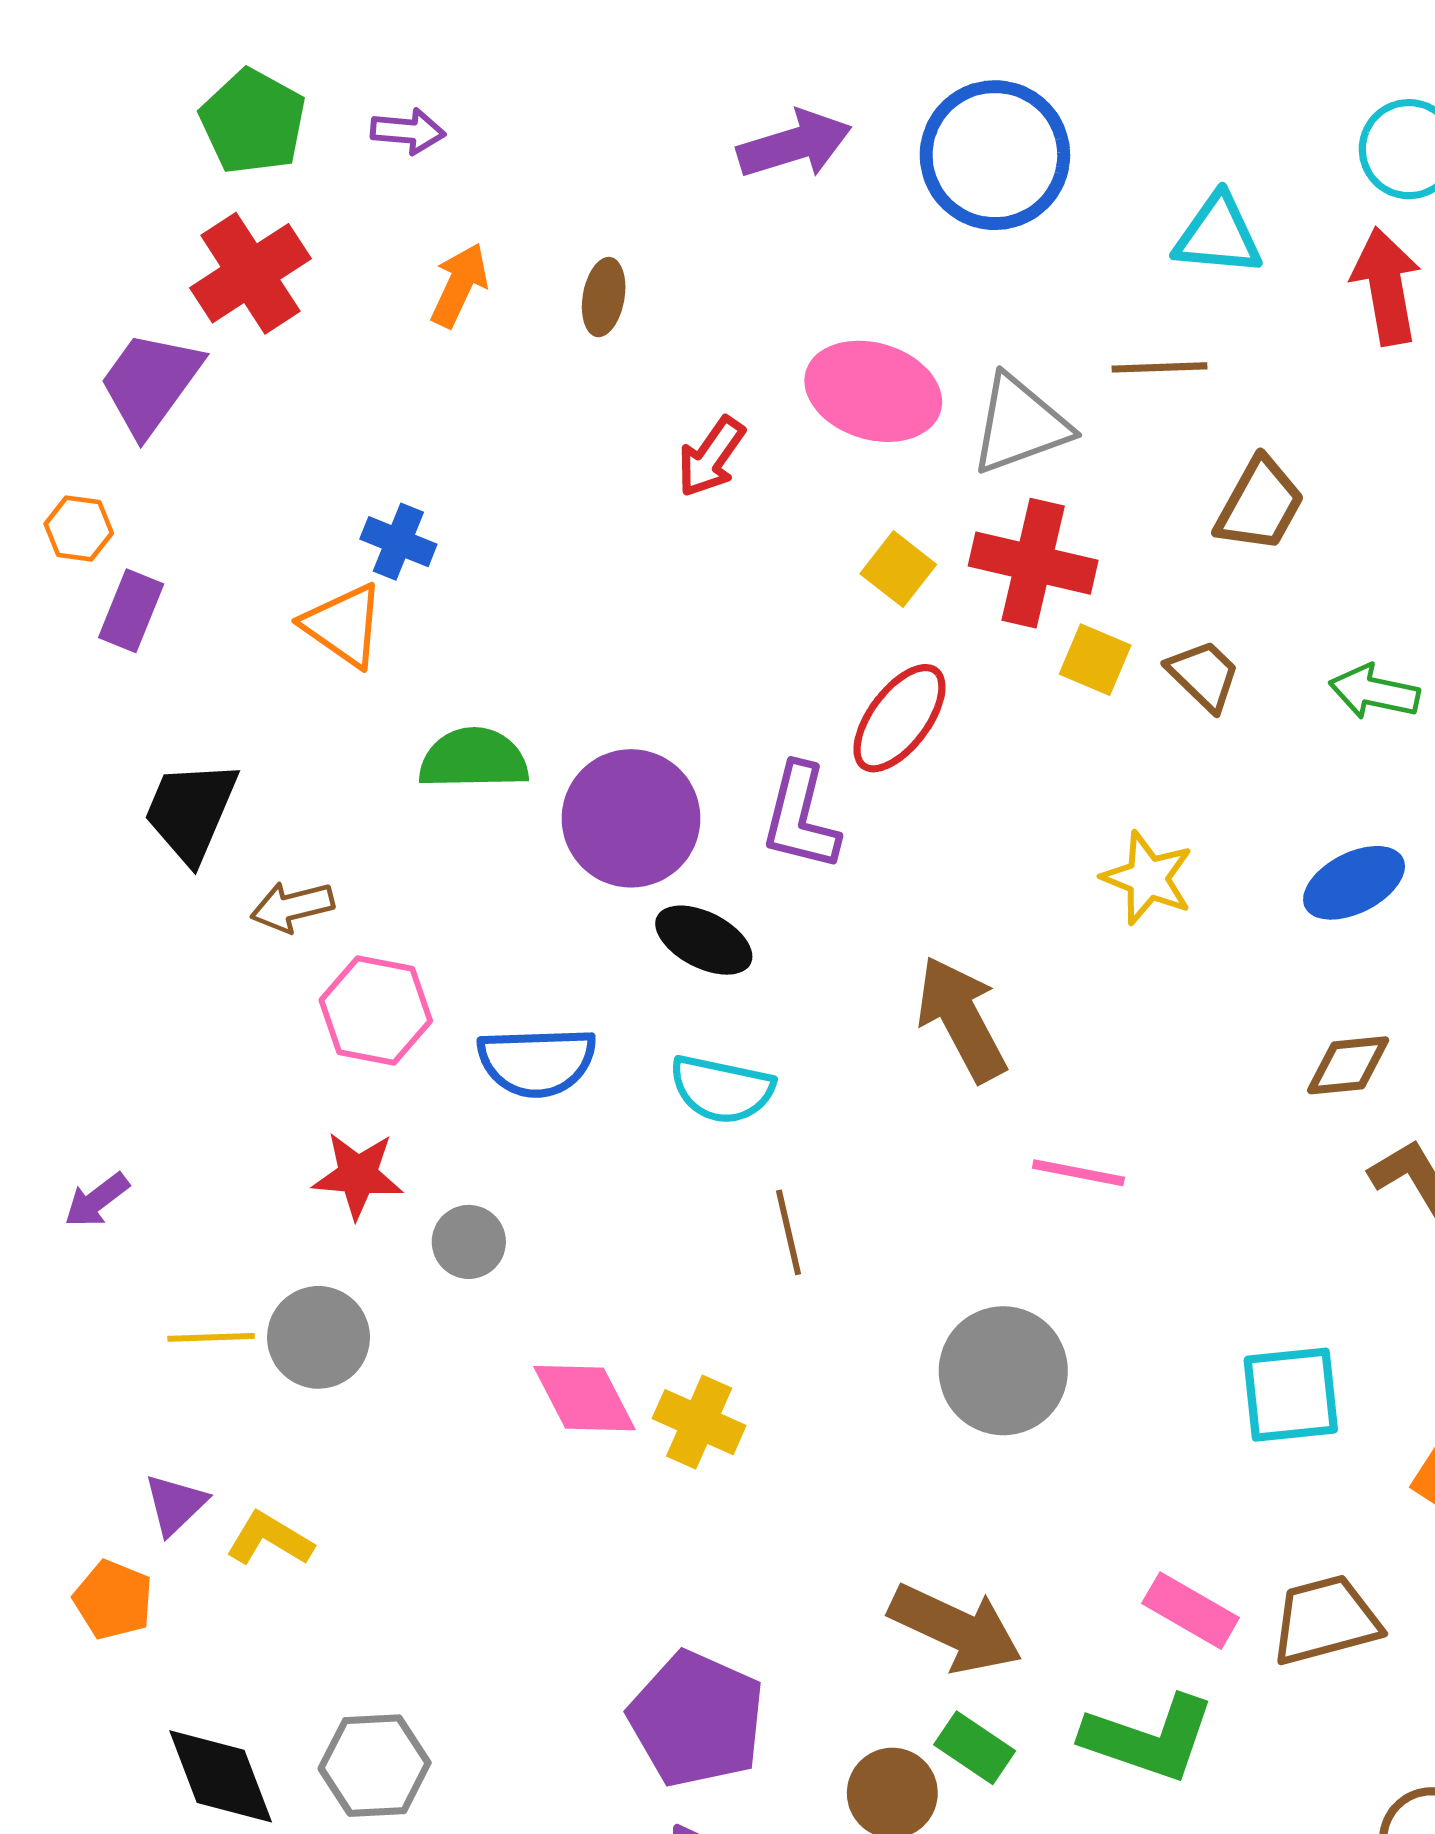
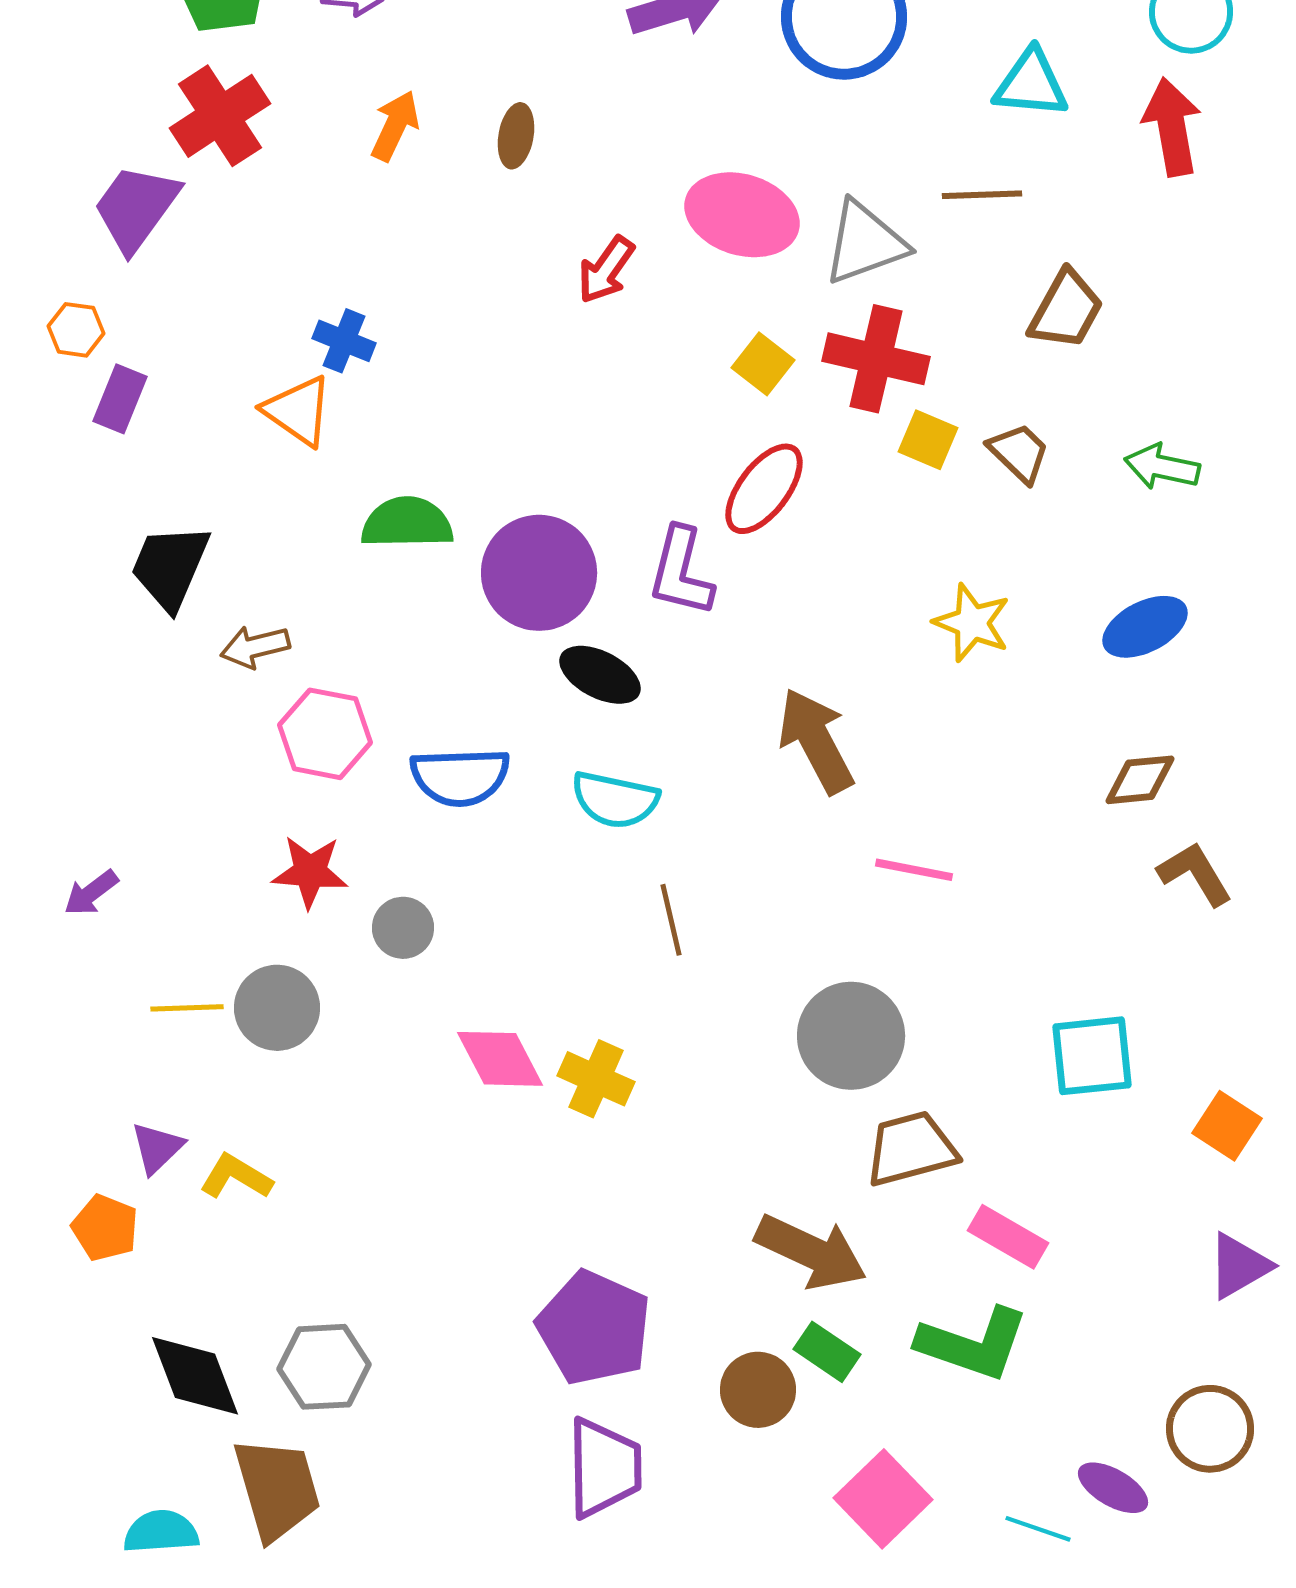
brown trapezoid: (1325, 1620) -> (911, 1149), moved

